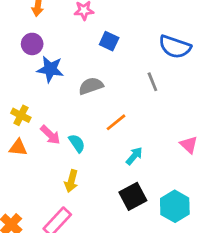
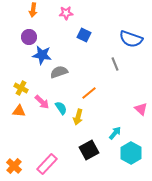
gray semicircle: (91, 86) -> (59, 72), moved
cyan arrow: (134, 156) -> (115, 133), moved
yellow arrow: (71, 181) -> (78, 117), moved
black square: (133, 196) -> (89, 150), moved

